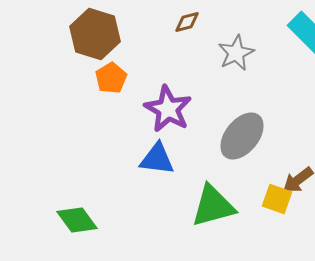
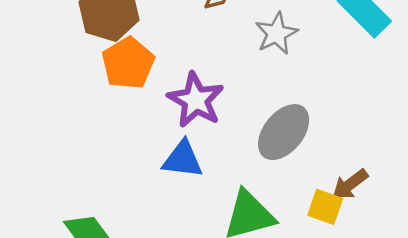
orange pentagon: (111, 78) -> (128, 63), size x1.4

